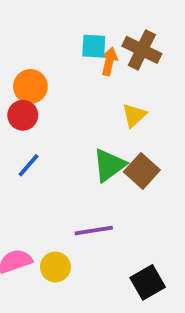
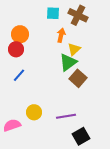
orange arrow: (109, 61) -> (61, 35), moved
green triangle: (109, 165) -> (68, 62), moved
purple line: (94, 230) -> (66, 116), moved
yellow circle: (55, 267) -> (34, 112), moved

